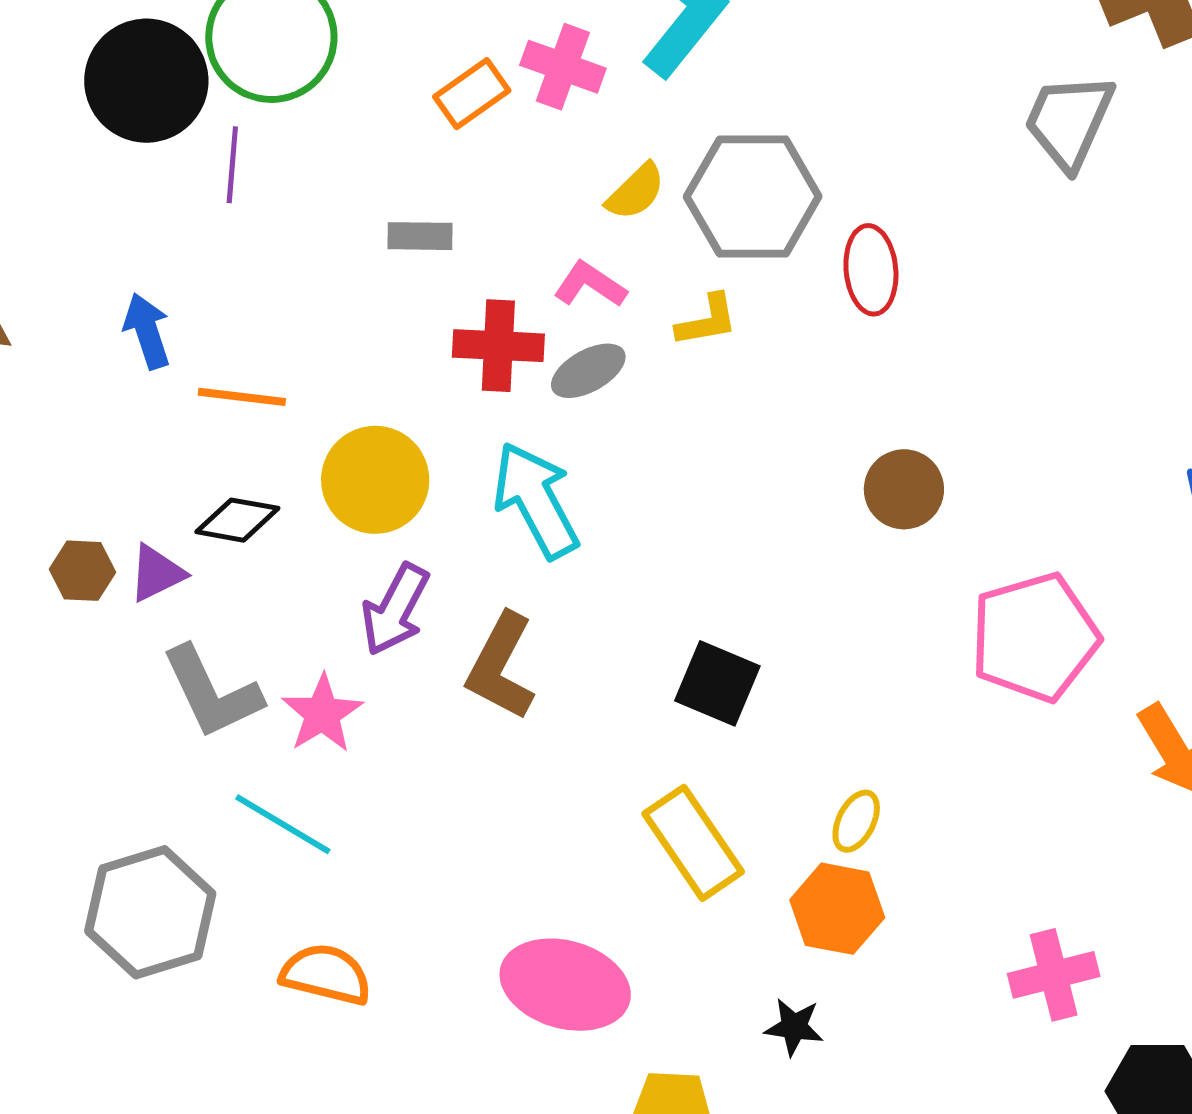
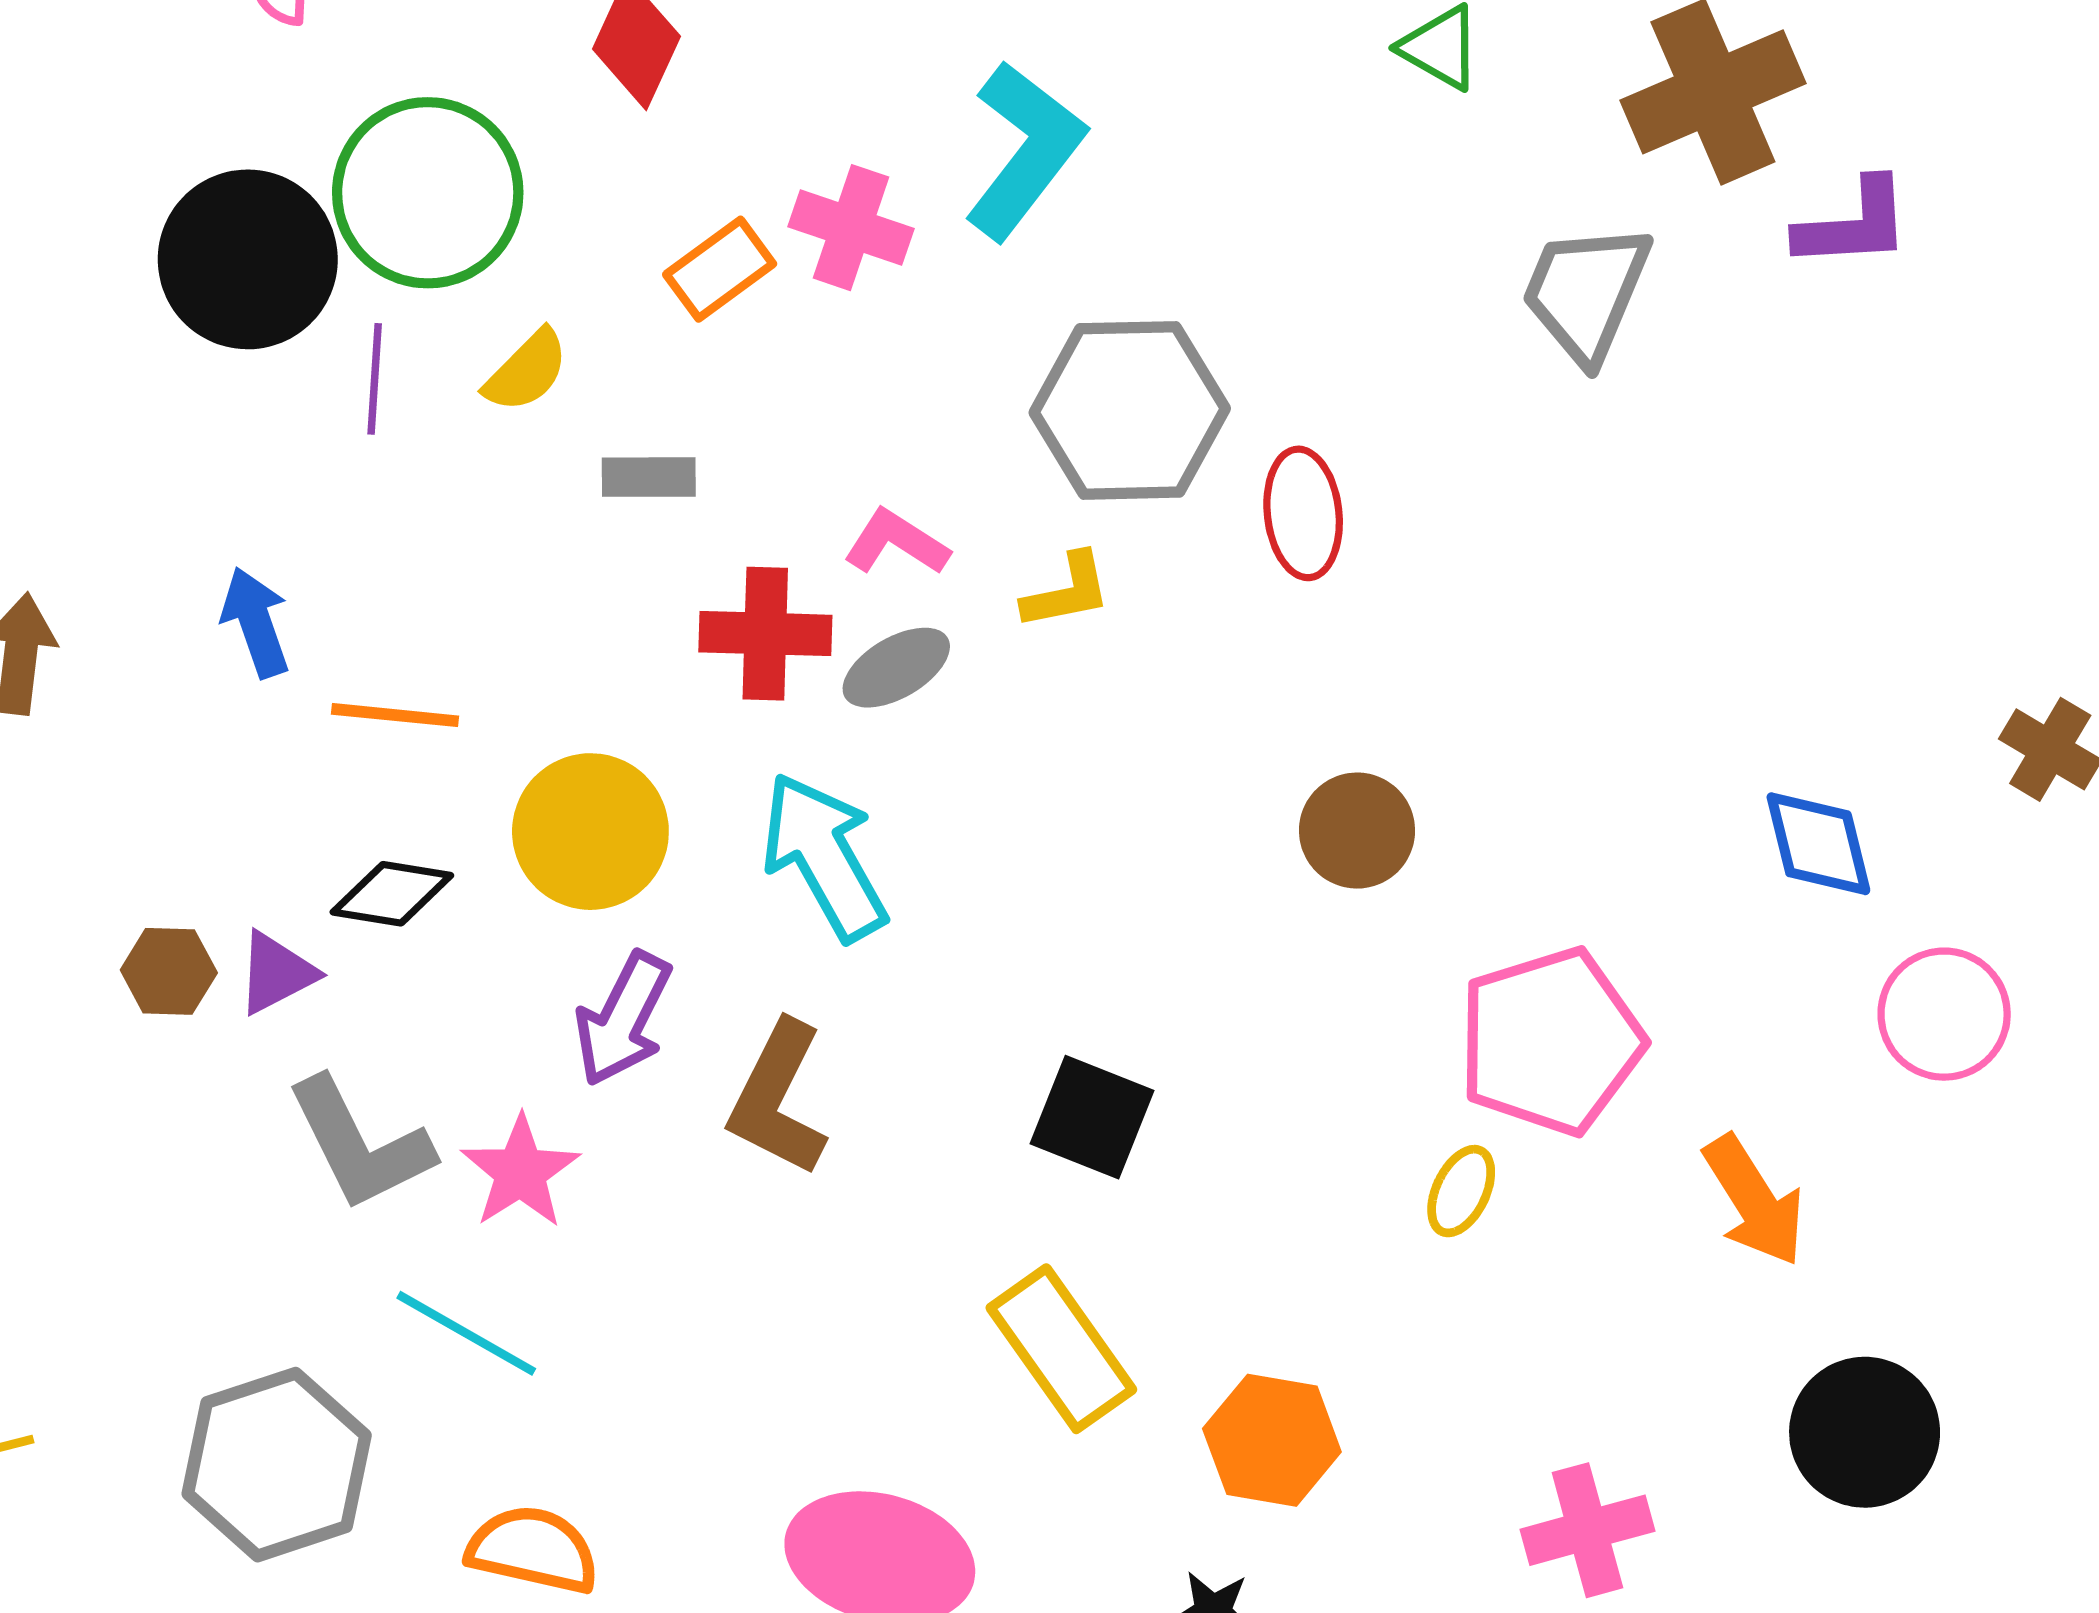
yellow semicircle: (636, 192) -> (527, 371), moved
yellow ellipse: (856, 821) -> (1461, 1191), moved

